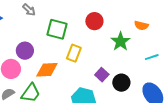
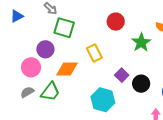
green square: (57, 29) -> (64, 28), moved
yellow rectangle: (74, 53) -> (94, 53), turned -48

